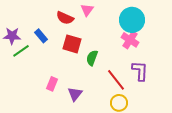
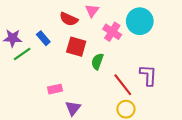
pink cross: (130, 40) -> (112, 32), moved
pink rectangle: (52, 84) -> (55, 89), turned 56
purple triangle: (75, 94) -> (73, 108), moved

